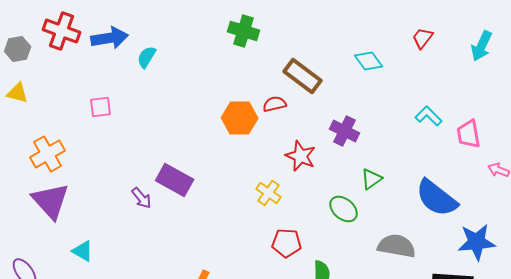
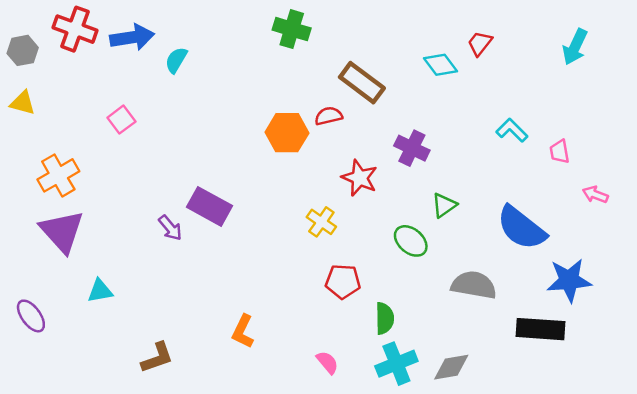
red trapezoid: (423, 38) -> (480, 43), moved
pink square: (101, 107) -> (121, 120), turned -30
pink trapezoid: (469, 134) -> (560, 152), size x0.7
cyan triangle: (83, 251) -> (100, 291), turned -40

